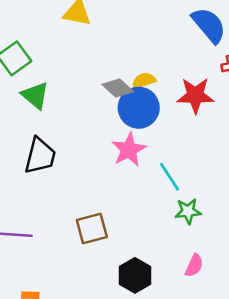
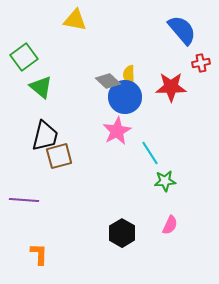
yellow semicircle: (144, 81) -> (129, 75), turned -72
brown square: (92, 228) -> (59, 156), moved

